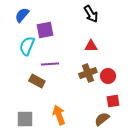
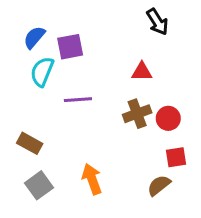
black arrow: (91, 14) -> (157, 22), moved
blue semicircle: (22, 15) -> (34, 37), moved
brown rectangle: (37, 81) -> (30, 143), moved
gray square: (25, 119) -> (39, 185), turned -36

